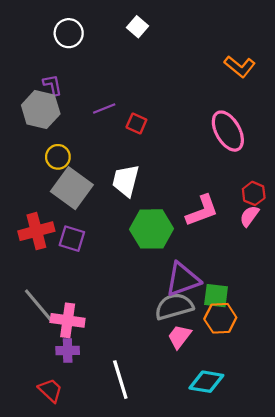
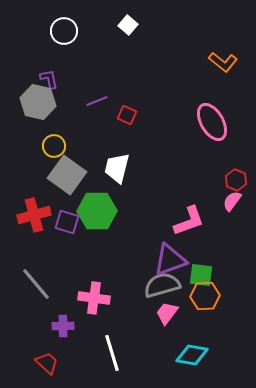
pink L-shape: (202, 211) -> (189, 221), moved
green hexagon: (151, 229) -> (97, 211), moved
pink cross: (68, 320) -> (94, 298), moved

